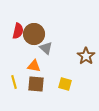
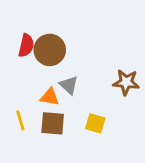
gray triangle: (46, 48) -> (69, 85), moved
brown star: (86, 56) -> (126, 82), turned -30

